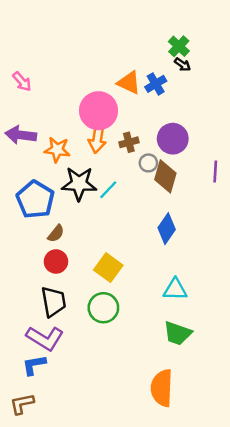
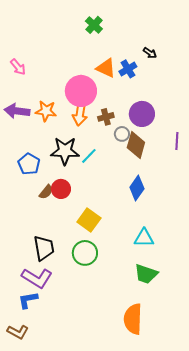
green cross: (179, 46) -> (94, 25), moved
orange star: (57, 150) -> (46, 111), moved
blue pentagon: (35, 199) -> (29, 164), size x0.7
red circle: (56, 262) -> (61, 189), moved
brown L-shape: (22, 404) -> (18, 332), turned -140

